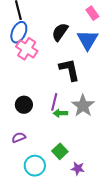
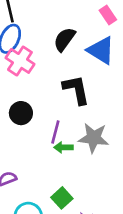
blue triangle: (87, 40) -> (101, 50), turned -30
black circle: (24, 105) -> (21, 113), moved
gray star: (83, 106) -> (94, 138), turned -30

